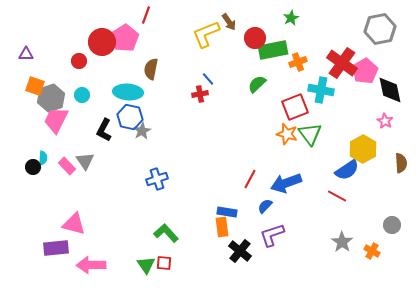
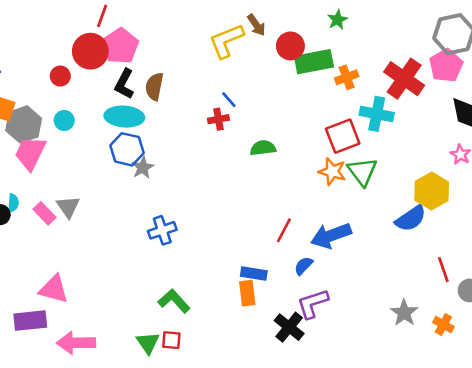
red line: (146, 15) -> (102, 16), moved
pink pentagon: (365, 71) -> (446, 66), moved
green semicircle: (257, 84) -> (263, 148), moved, turned 36
black L-shape: (104, 130) -> (124, 84), moved
red line: (337, 196) -> (443, 270), moved, turned 42
black cross: (240, 251) -> (289, 327), moved

